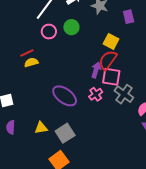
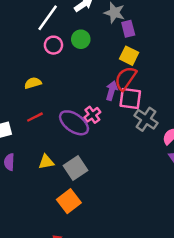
purple rectangle: (129, 17) -> (128, 29), moved
red line: (27, 53) -> (35, 117), moved
pink cross: (96, 94) -> (92, 115), moved

